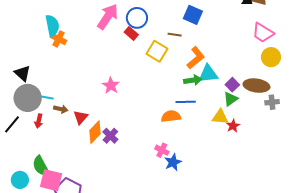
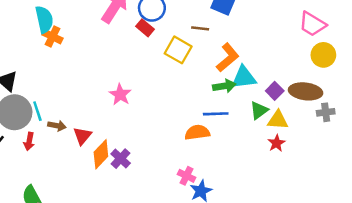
cyan line: (46, 97) -> (37, 111), turned 63
green triangle: (231, 99) -> (259, 110), moved
yellow triangle: (220, 117) -> (278, 120), moved

